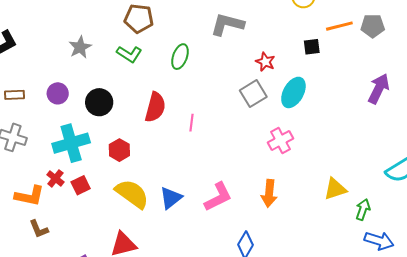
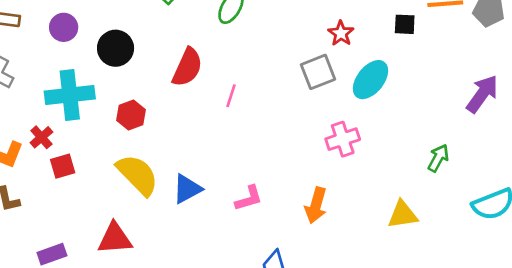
red square: (81, 185) -> (63, 166), moved
pink L-shape: (218, 197) -> (249, 198), size x0.7
green arrow: (363, 210) -> (438, 158), moved

